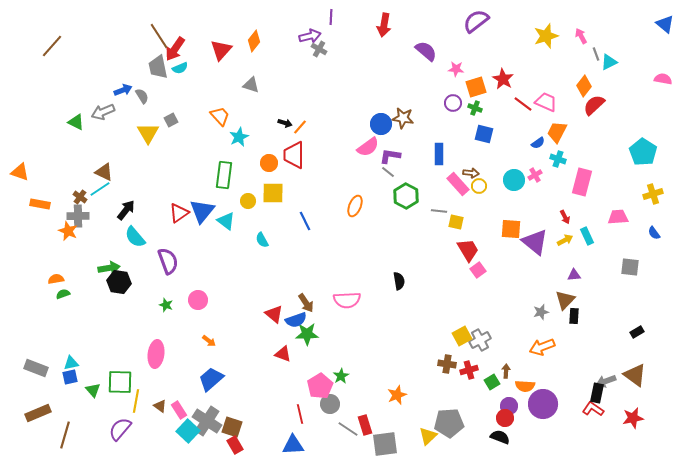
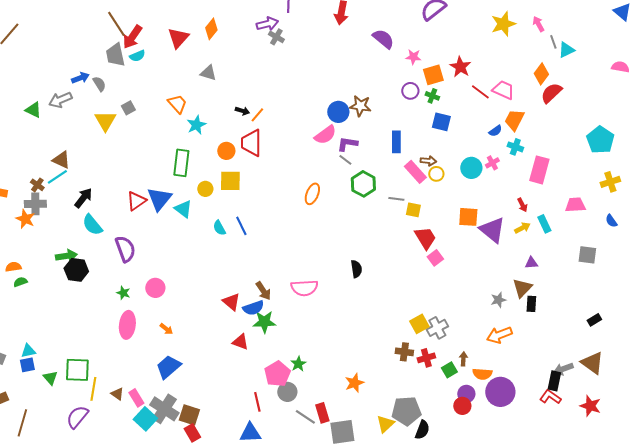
blue line: (305, 221) -> (241, 226), moved
pink ellipse: (156, 354) -> (127, 325), moved
red star: (633, 418) -> (590, 406), turned 30
black semicircle: (500, 437) -> (422, 430), moved, turned 90

